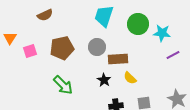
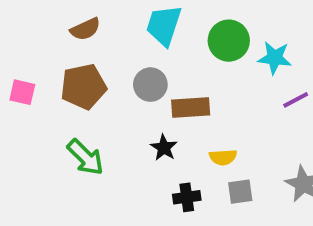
brown semicircle: (45, 15) -> (85, 29), moved
pink square: (30, 51) -> (22, 92), turned 32
yellow semicircle: (130, 78) -> (223, 157), moved, turned -48

